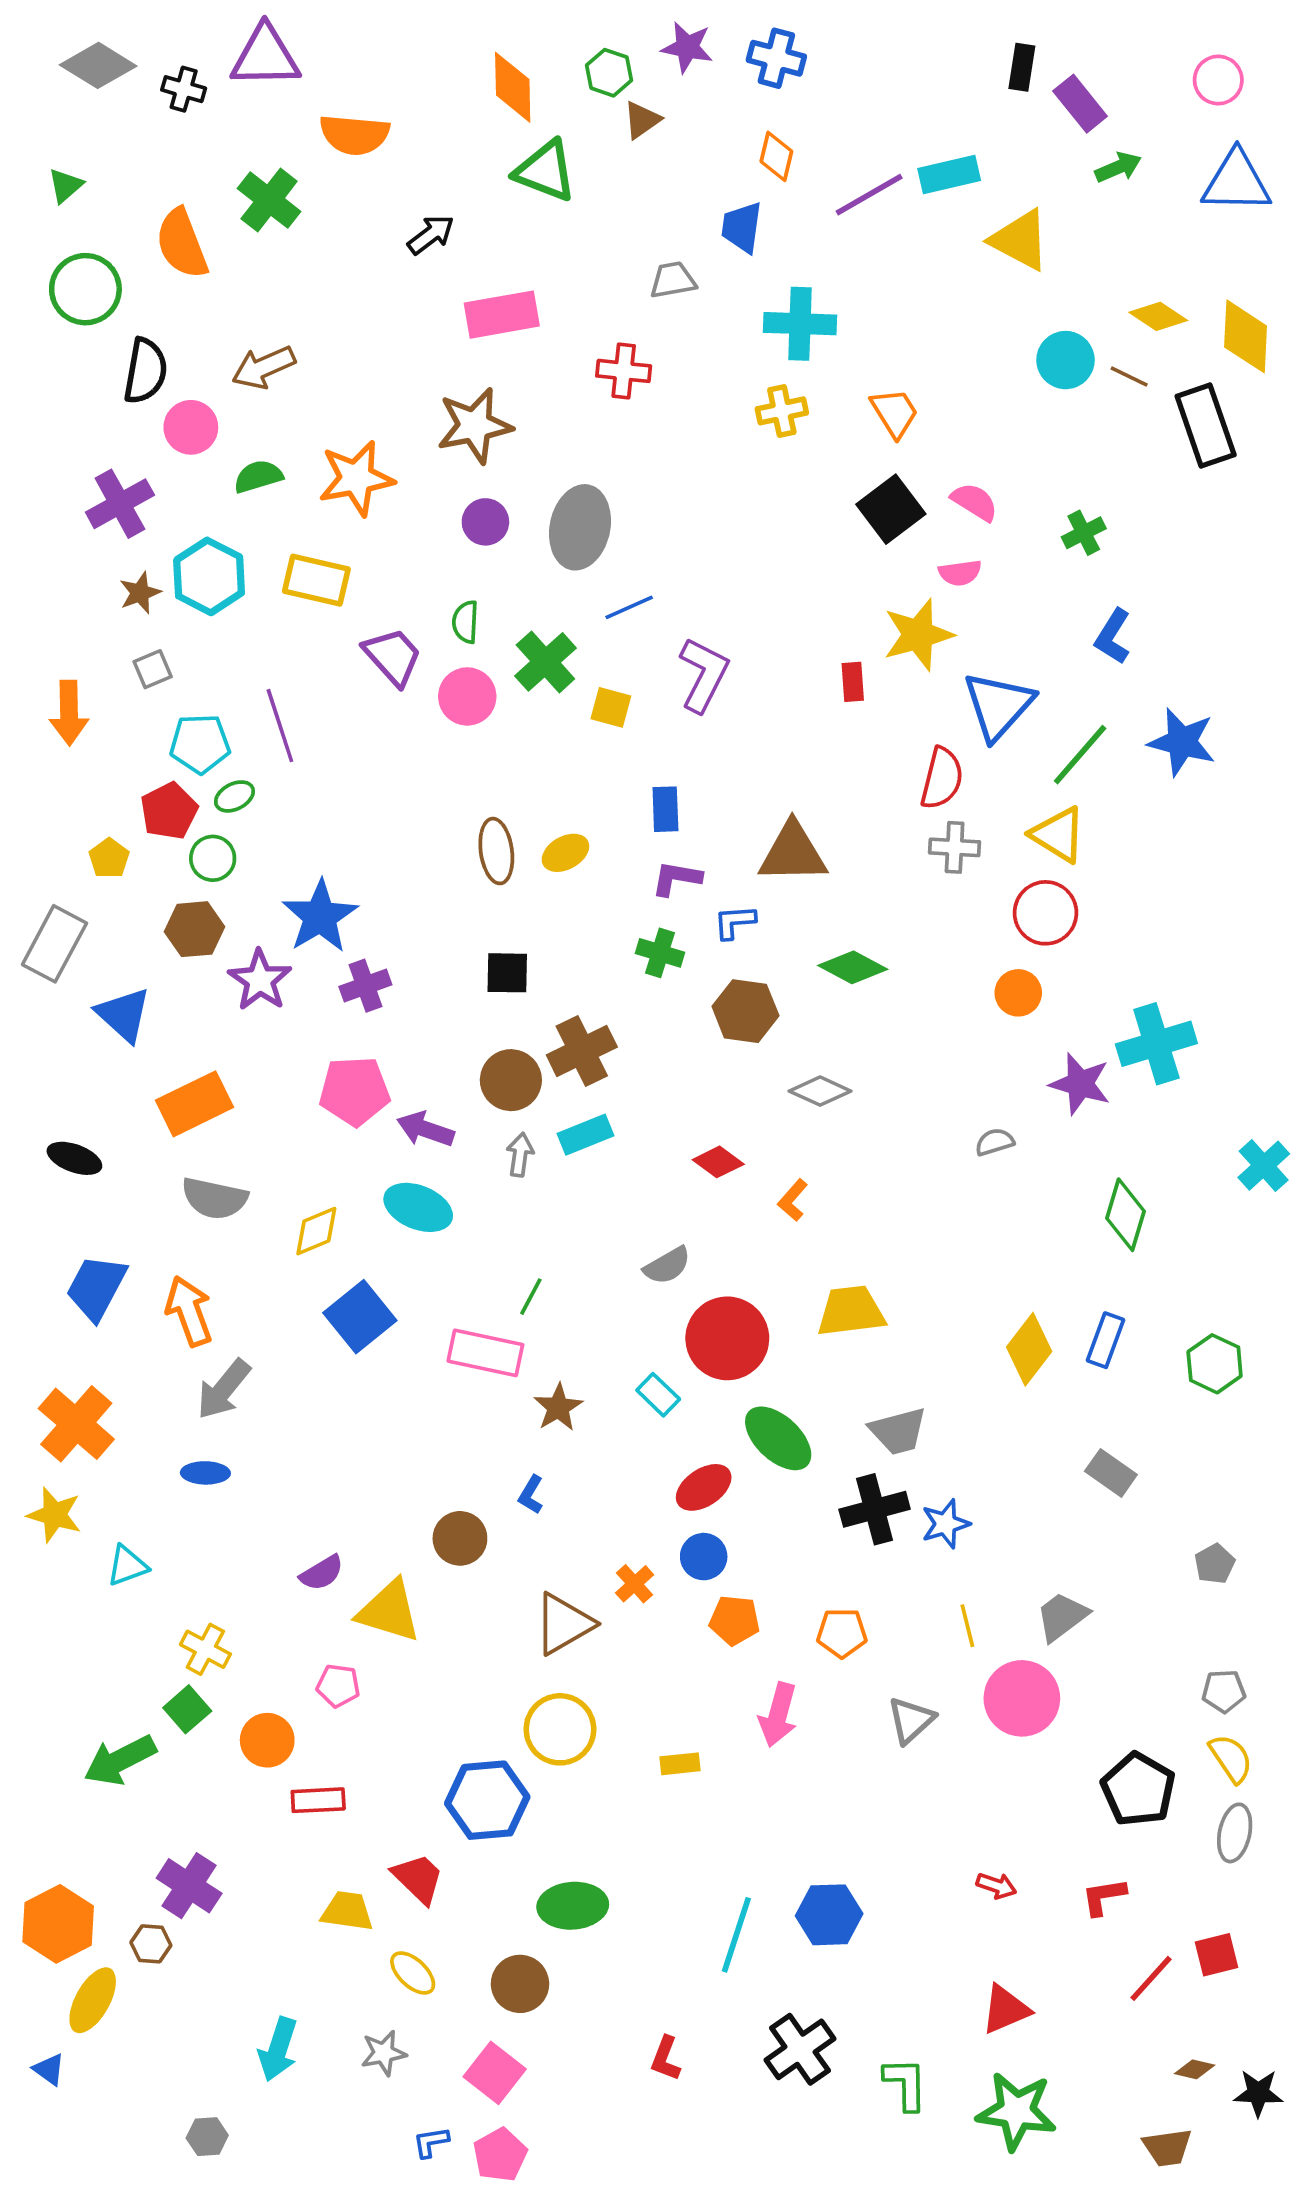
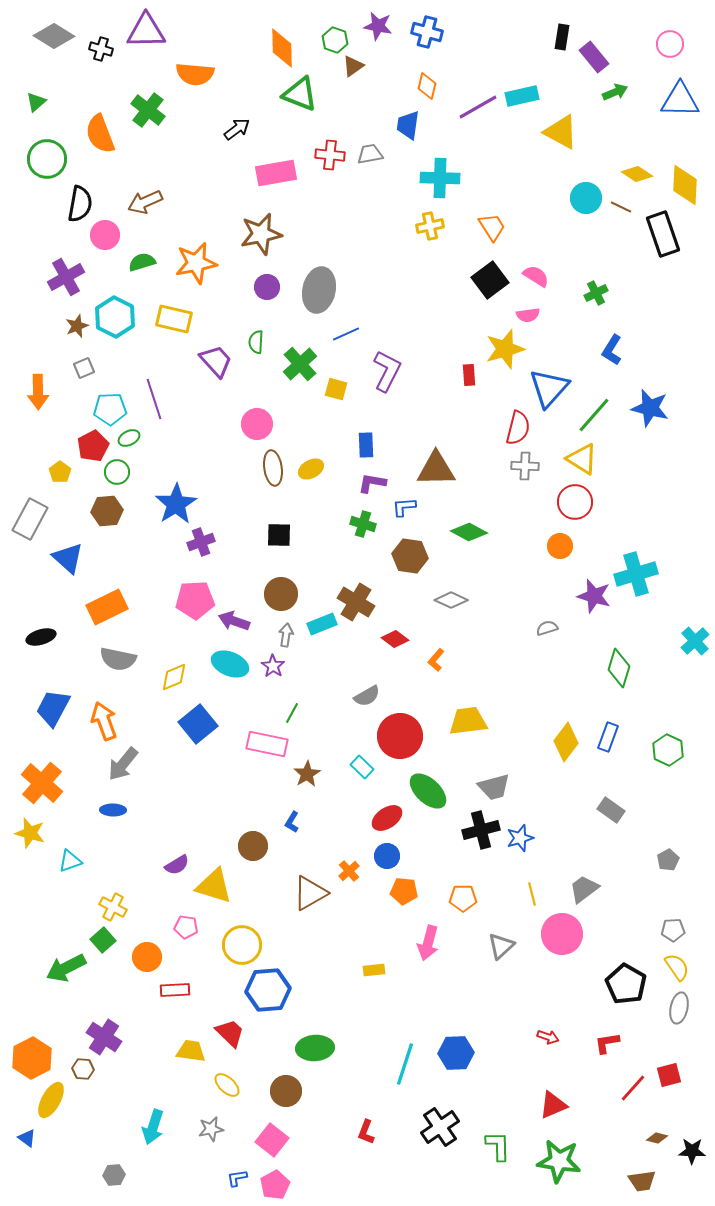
red cross: (624, 371) -> (330, 155), moved
pink circle: (467, 696) -> (257, 424), moved
purple star: (260, 980) -> (273, 666), moved, size x0.7
brown cross: (582, 1051) -> (356, 602), moved, turned -33
black ellipse: (74, 1158) -> (41, 637), turned -36
yellow circle: (560, 1729) -> (242, 945), moved

